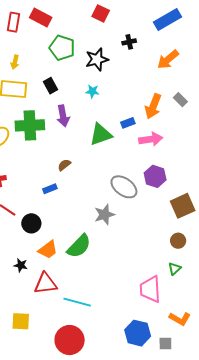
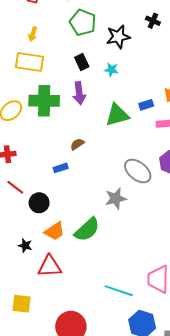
black cross: (129, 42) -> (153, 21), turned 32
black rectangle: (51, 86) -> (82, 62), moved
cyan line: (77, 302) -> (119, 291), moved

